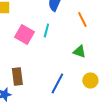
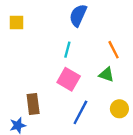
orange line: (82, 19) -> (114, 50), moved
pink square: (24, 34) -> (69, 79), moved

